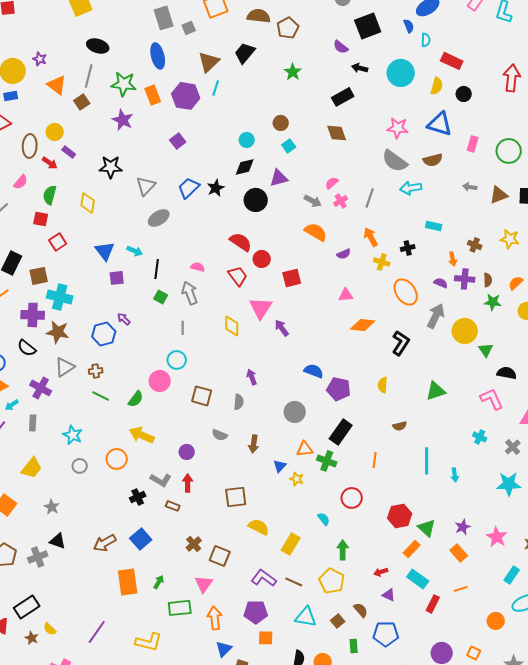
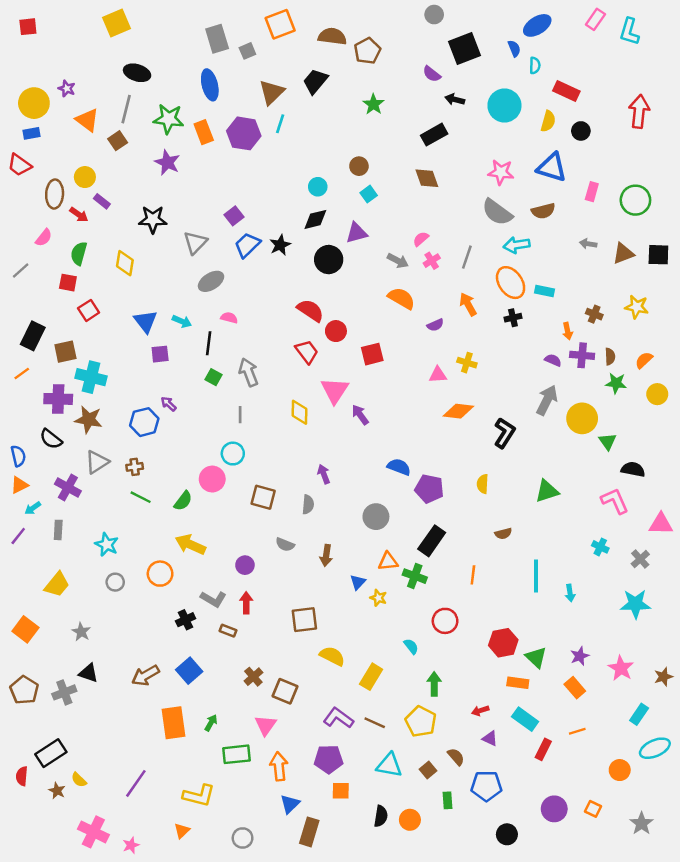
purple square: (178, 141) -> (234, 216), moved
yellow cross: (382, 262) -> (467, 363), moved
pink semicircle: (198, 267) -> (229, 318), moved
orange ellipse: (406, 292) -> (511, 283), moved
orange rectangle: (412, 549) -> (518, 683), turned 54

